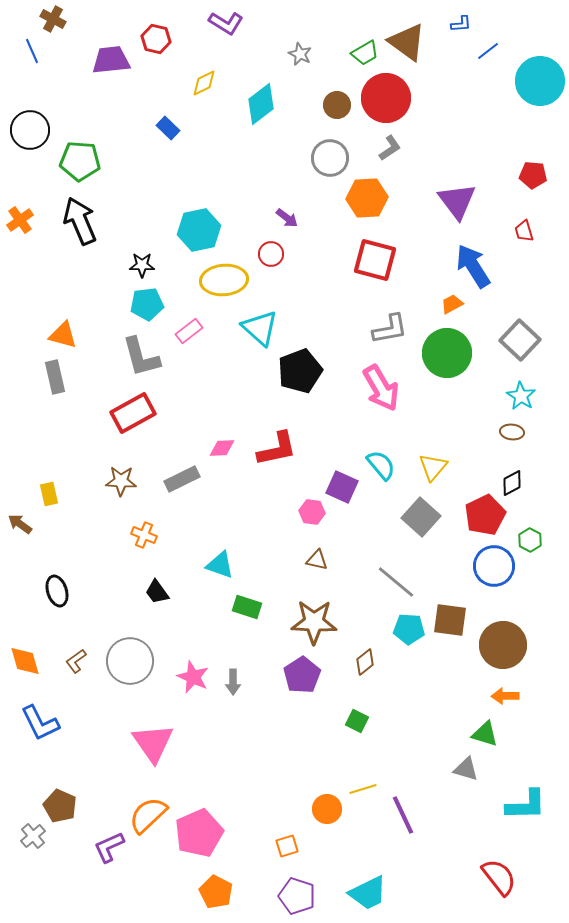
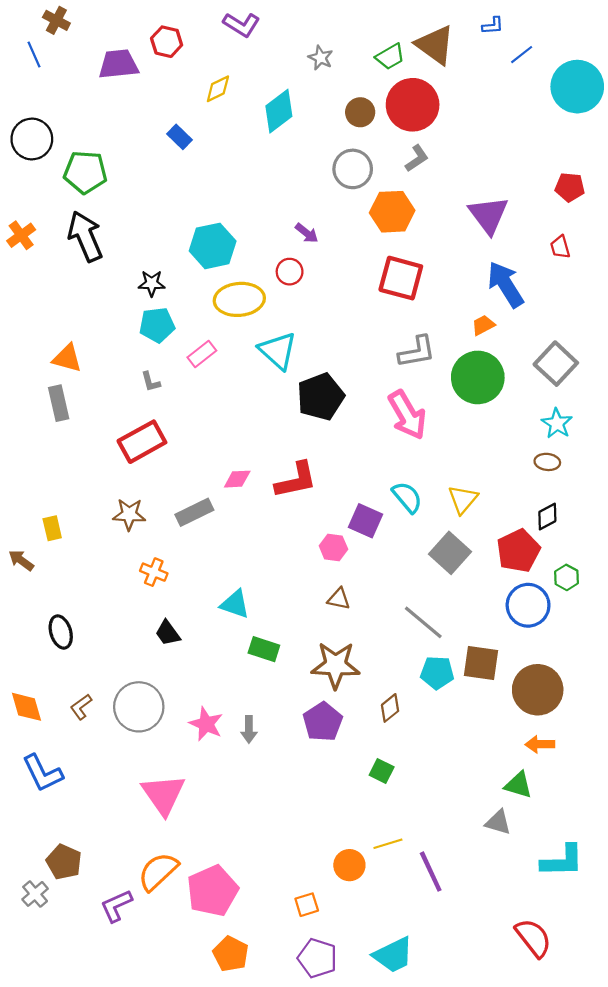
gray L-shape: (141, 357) -> (151, 382), size x0.5

